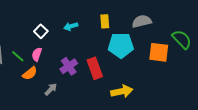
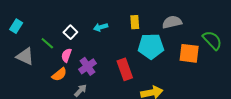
green line: (18, 56) -> (47, 43), moved
purple cross: (69, 66) -> (88, 66), moved

